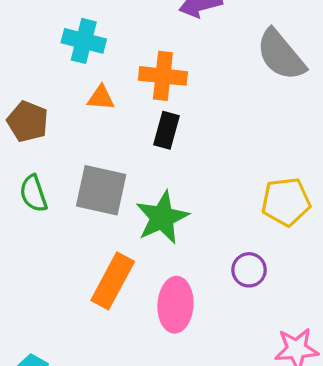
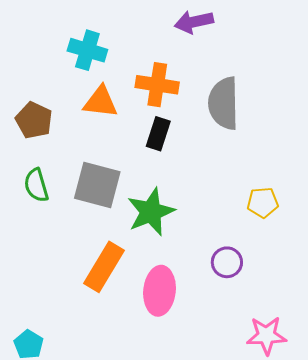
gray semicircle: (281, 55) -> (224, 103), moved, turned 36
orange triangle: (101, 98) -> (101, 102), size x1.4
yellow pentagon: (286, 202) -> (263, 203), size x0.7

